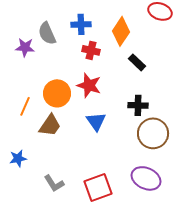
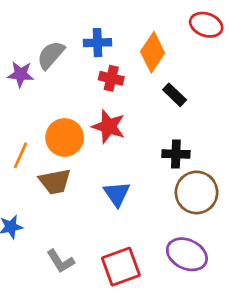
gray semicircle: (47, 33) -> (51, 55), turned 65
blue triangle: (96, 121) -> (117, 194), moved
brown trapezoid: (50, 125) -> (55, 181), turned 45

